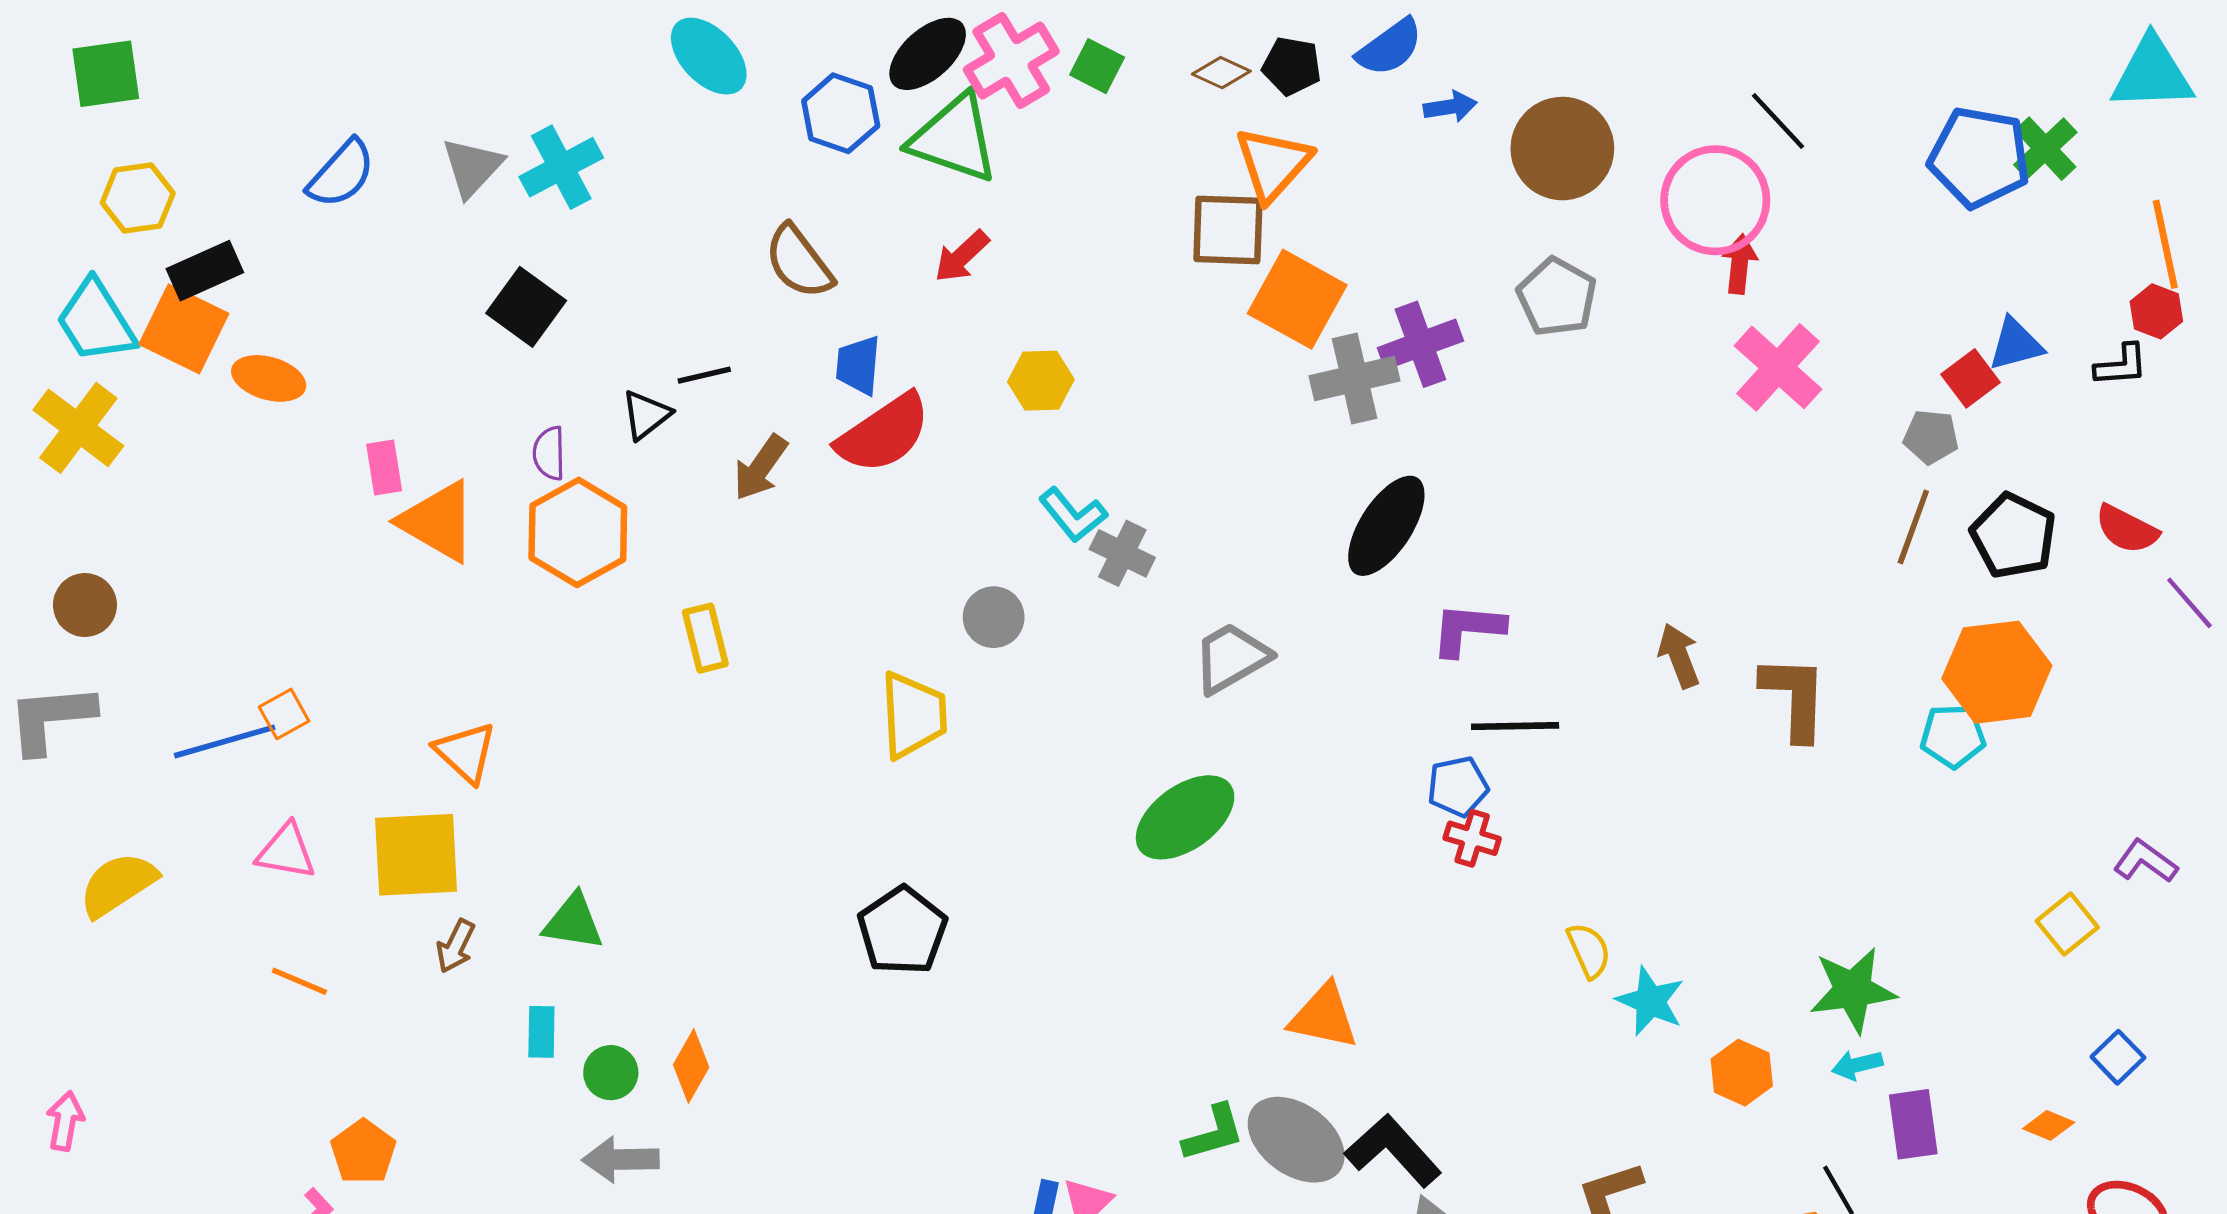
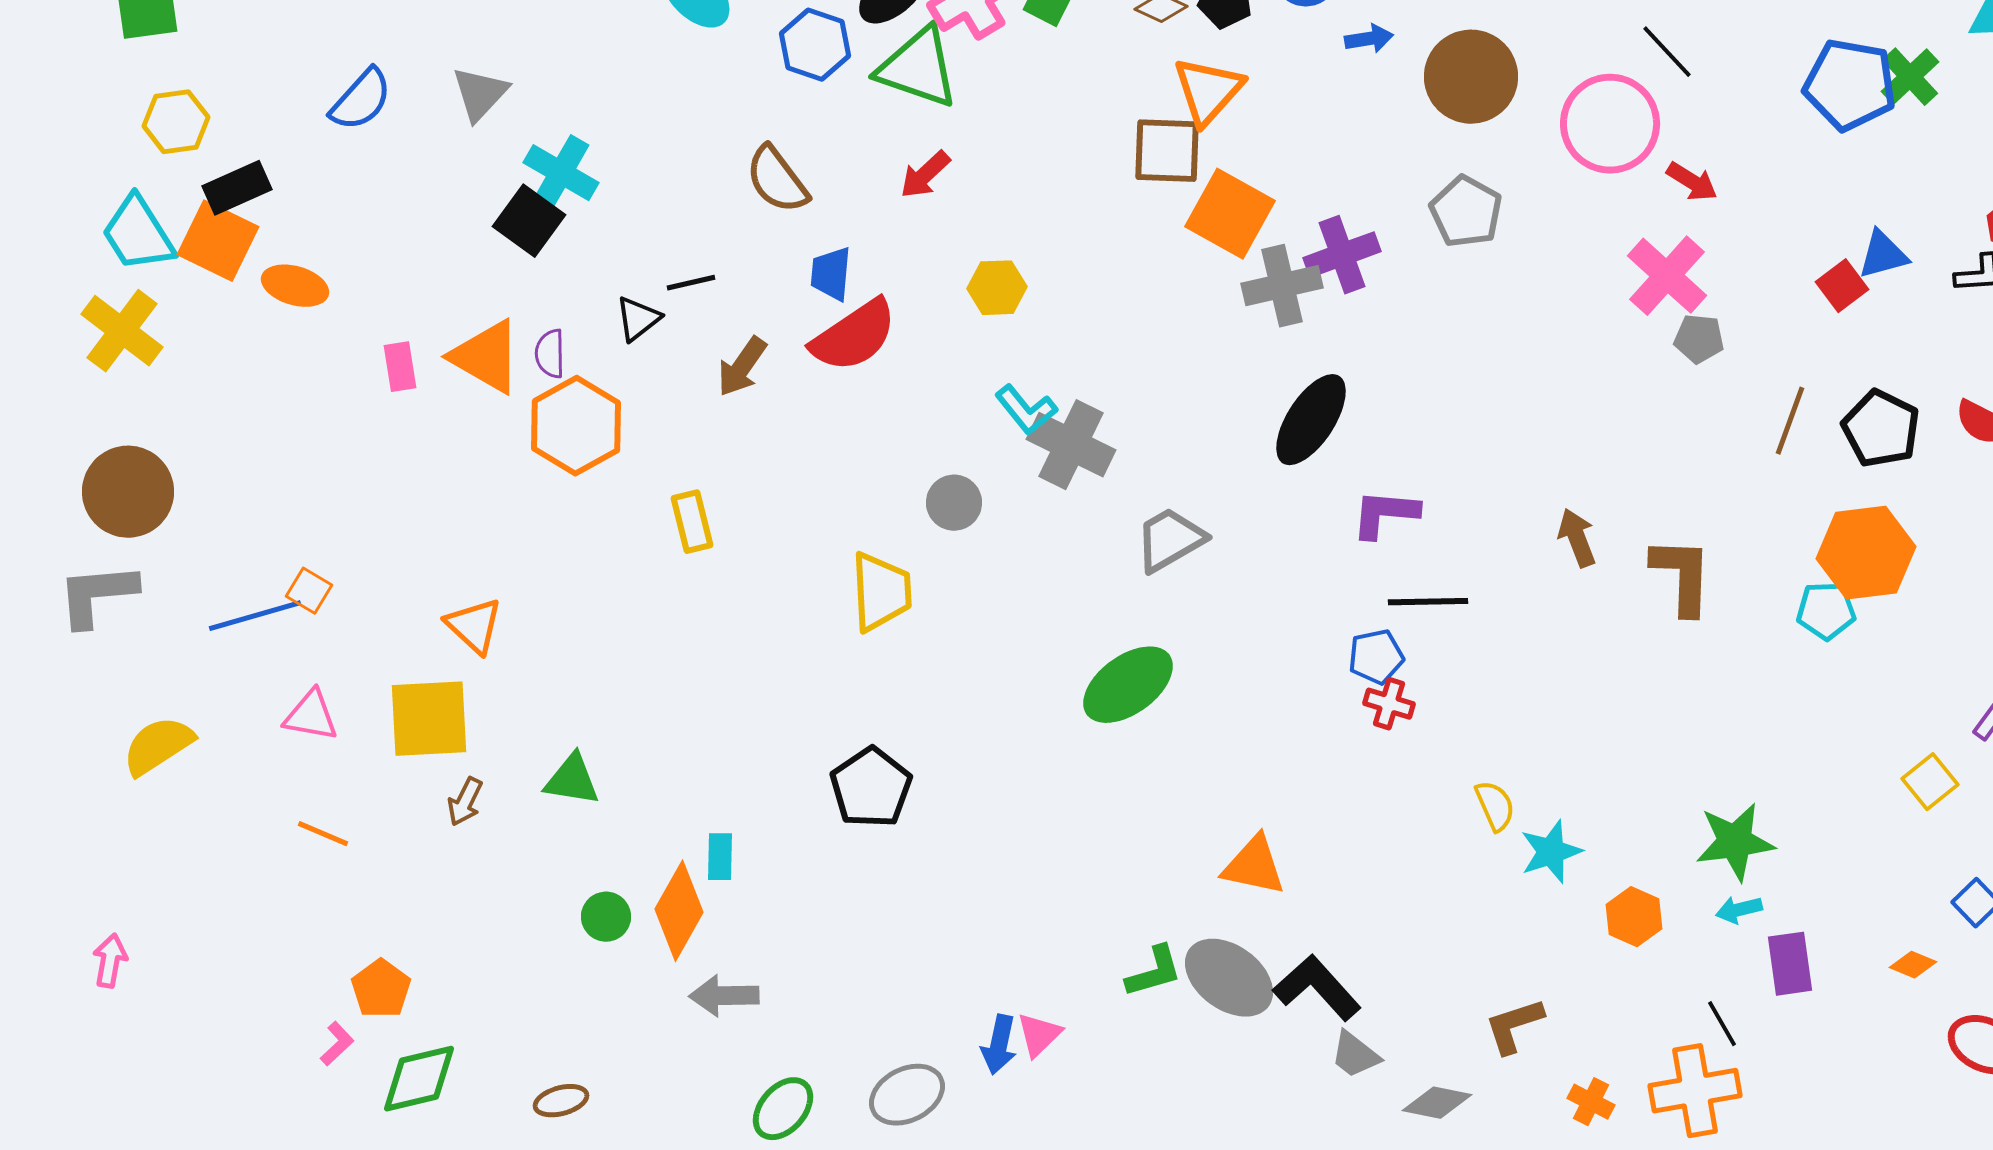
cyan cross: (561, 167) -> (561, 173), moved, turned -32
red arrow: (1739, 264) -> (1692, 182), moved, turned 116
gray pentagon: (1931, 437) -> (1699, 339), moved
orange triangle: (438, 521) -> (486, 357), moved
gray cross: (1122, 553) -> (1071, 445), size x1.5
brown circle: (85, 605) -> (128, 492), size x1.6
orange square: (284, 714) -> (309, 591), turned -30
cyan star: (1650, 1001) -> (1551, 852), turned 30
cyan rectangle: (541, 1032) -> (720, 857), moved
orange diamond: (691, 1066) -> (679, 911), size x1.5
gray arrow: (621, 1160) -> (724, 996), moved

